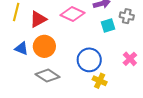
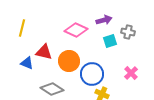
red triangle: (38, 19) -> (44, 52), moved, turned 42
orange circle: (44, 46) -> (69, 61), moved

